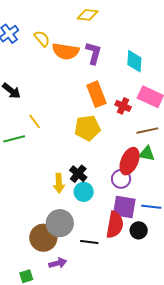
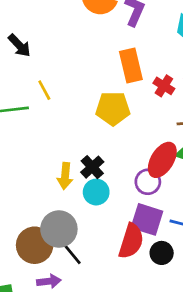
black line: (89, 242) -> (72, 254), moved, turned 36

